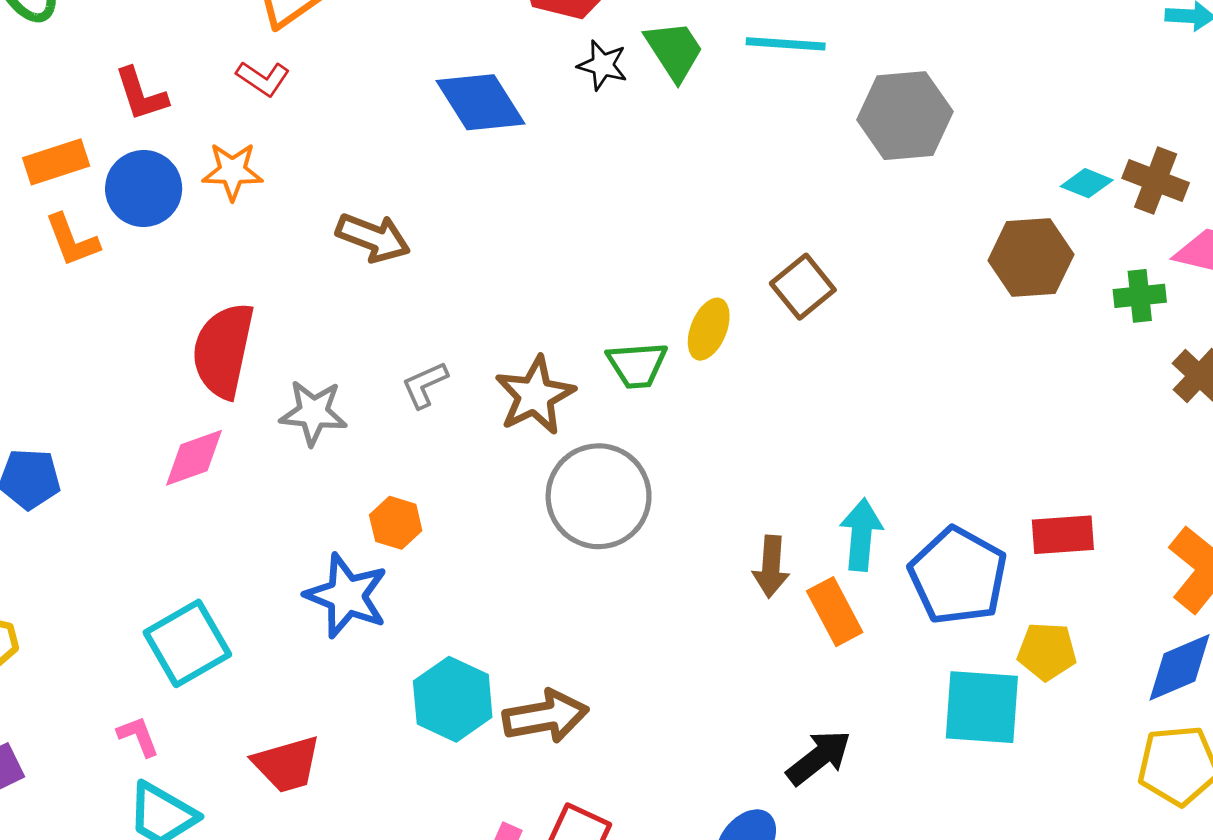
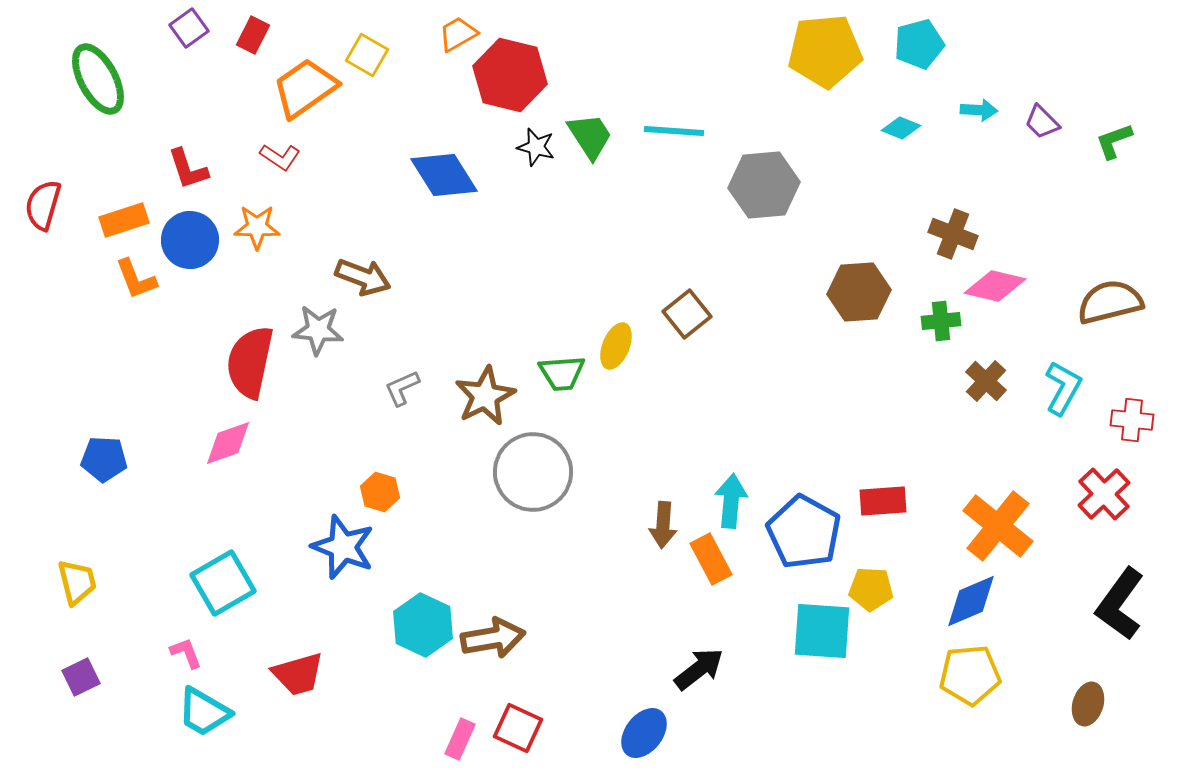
cyan diamond: (1087, 183) -> (901, 128), moved
gray star: (313, 413) -> (318, 330), moved

